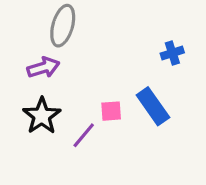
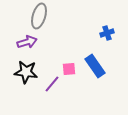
black star: (42, 116) -> (26, 72), turned -30

